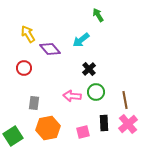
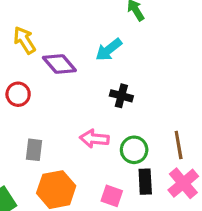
black cross: (89, 69) -> (121, 96), turned -32
green circle: (96, 92) -> (134, 150), moved
pink square: (83, 132) -> (112, 196), turned 32

